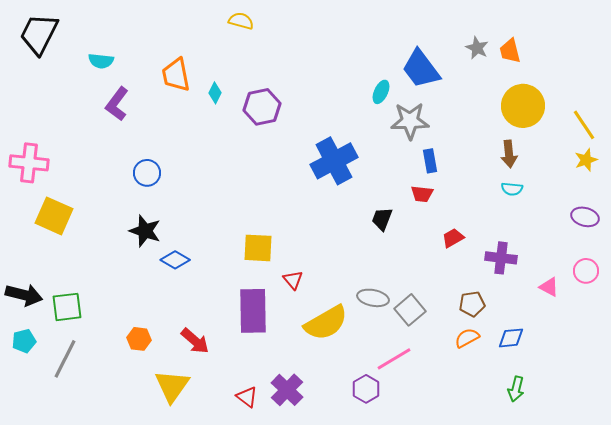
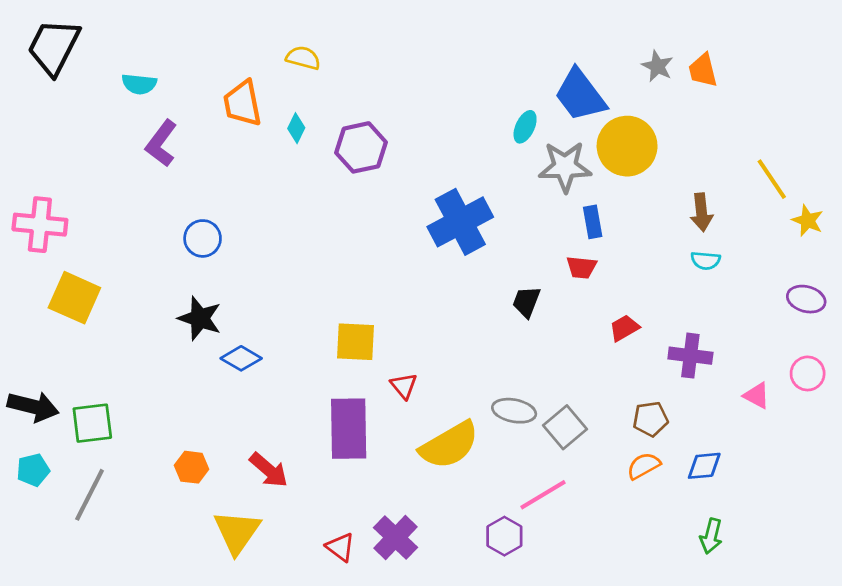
yellow semicircle: (241, 21) -> (303, 58), moved
yellow circle: (523, 106) -> (627, 146), moved
yellow line: (584, 125) -> (772, 179), moved
yellow star: (586, 160) -> (808, 221), turned -30

